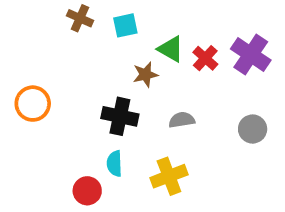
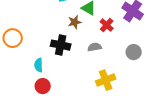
red cross: (205, 58) -> (107, 25), moved
cyan semicircle: (114, 164) -> (39, 65), moved
yellow cross: (169, 176) -> (106, 80), moved

